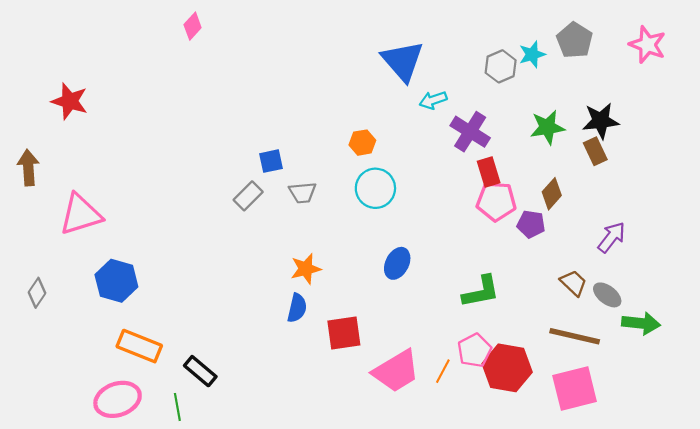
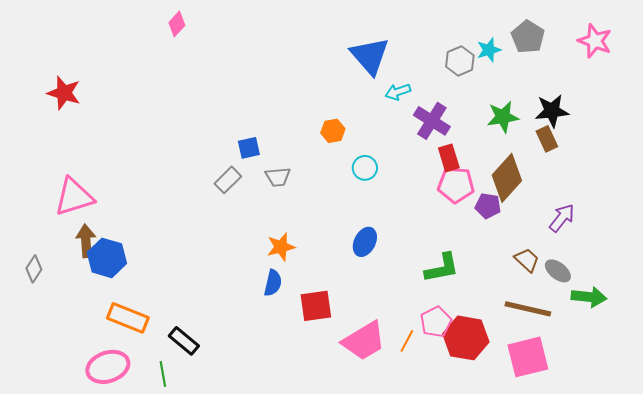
brown arrow: (28, 168) -> (86, 241), moved
cyan circle: (375, 188) -> (365, 168), moved, size x0.7
brown diamond: (552, 194) -> (507, 178), size x1.6

